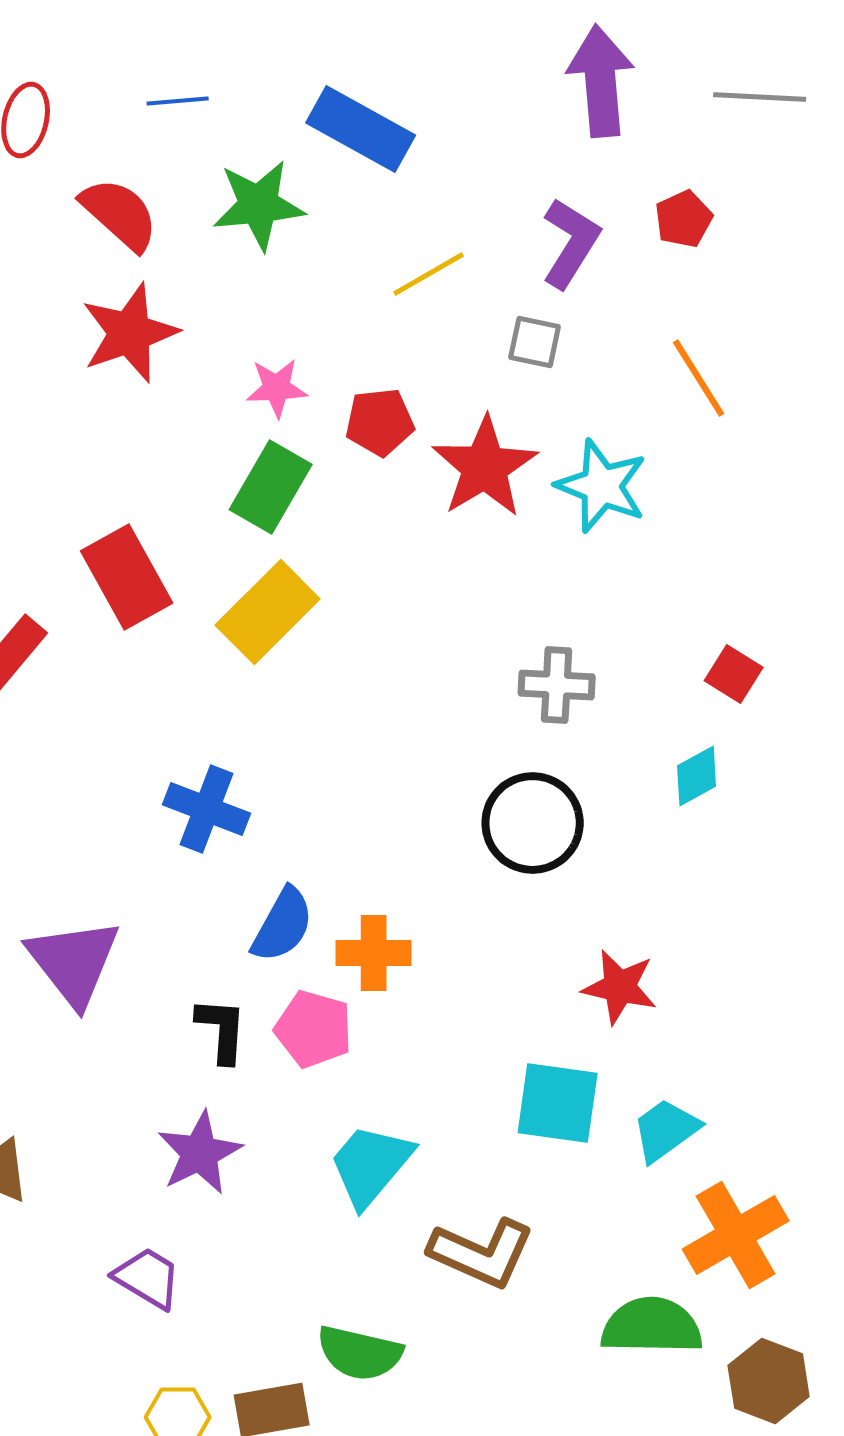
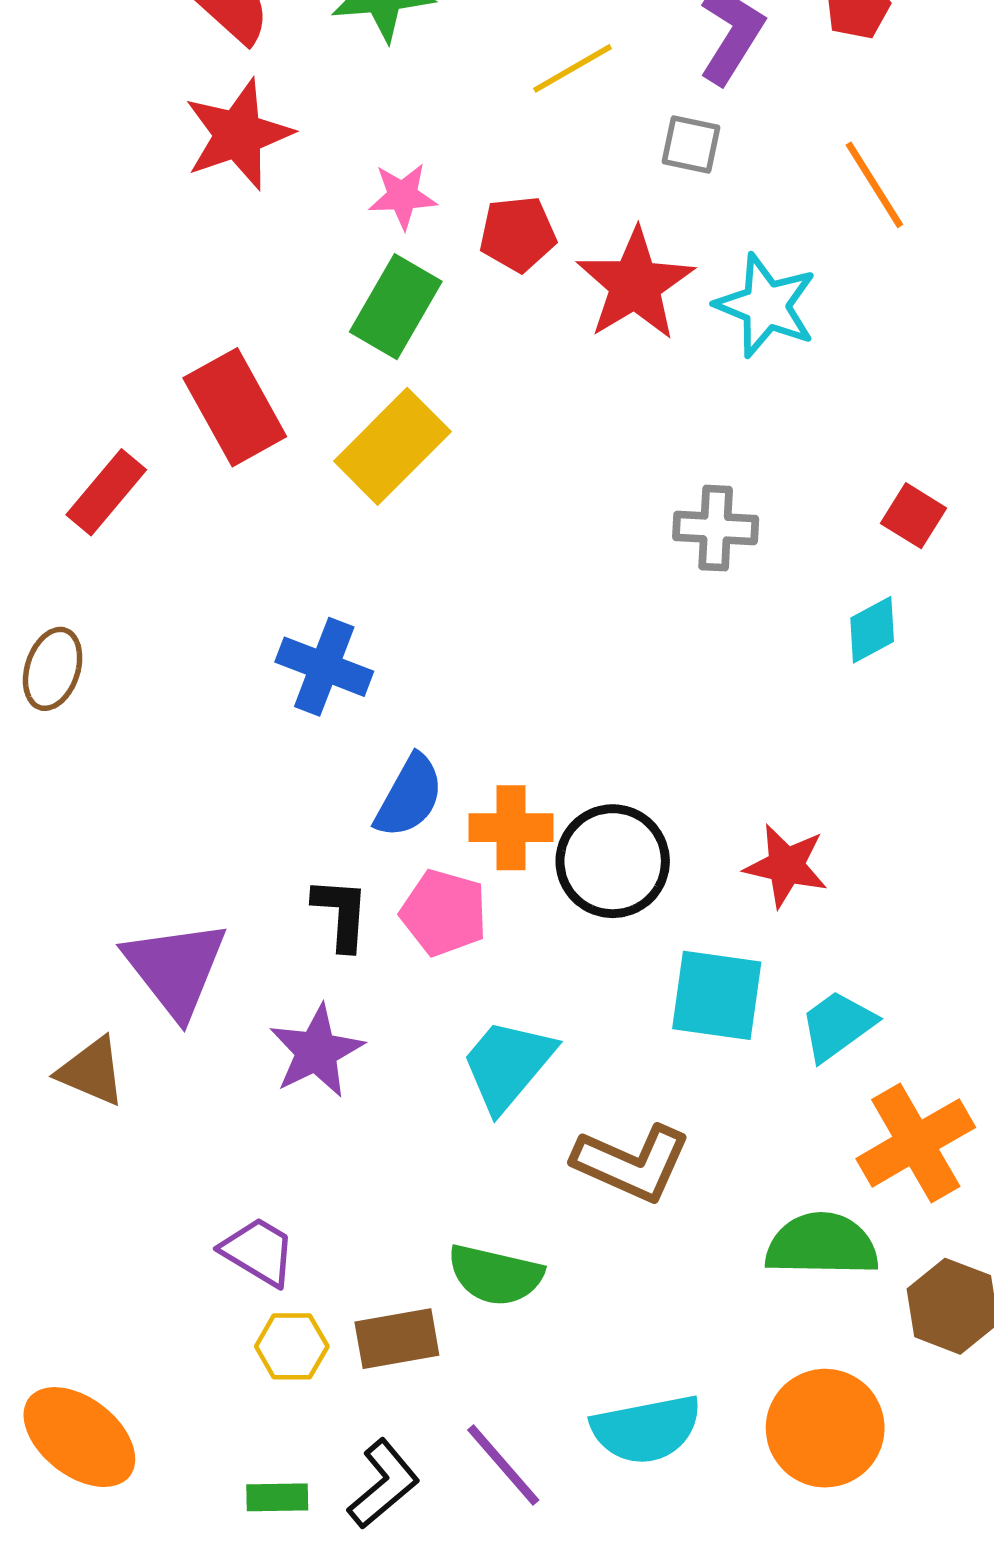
black circle: (533, 823) -> (613, 861), moved
purple triangle: (74, 962) -> (176, 969), moved
purple trapezoid: (148, 1278) -> (258, 1251), moved

